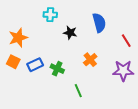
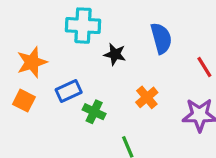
cyan cross: (50, 15) -> (83, 26), size x1.5
blue rectangle: (35, 65) -> (69, 91), moved

